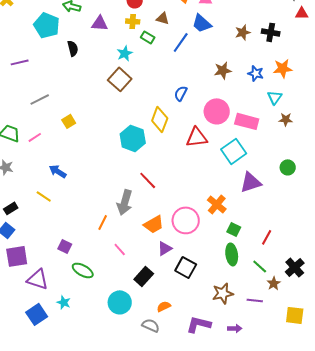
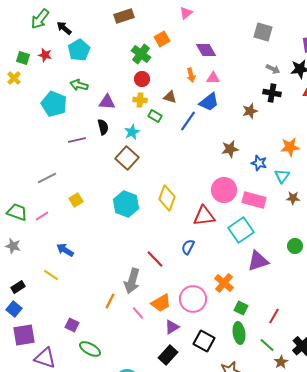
blue trapezoid: (202, 23) -> (209, 102), turned -80
black cross: (271, 32) -> (272, 93), moved
black semicircle: (73, 48) -> (103, 127), moved
purple line: (20, 62) -> (77, 140), moved
blue star: (256, 73) -> (259, 163), moved
blue semicircle: (181, 93) -> (188, 247), moved
cyan hexagon: (133, 138) -> (126, 204), moved
pink line: (120, 249) -> (138, 313), moved
black square: (186, 267) -> (204, 341), moved
black rectangle: (144, 276) -> (168, 355), moved

